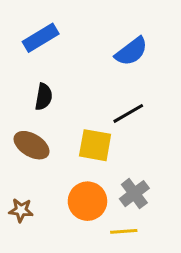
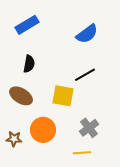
orange circle: (87, 201) -> (43, 130), moved

